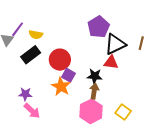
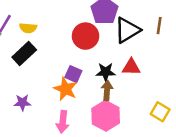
red circle: (60, 60) -> (86, 36), moved
red triangle: (111, 62) -> (131, 67), moved
pink arrow: (32, 111) -> (63, 122), moved, turned 60
yellow square: (123, 112) -> (160, 112), moved

